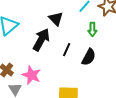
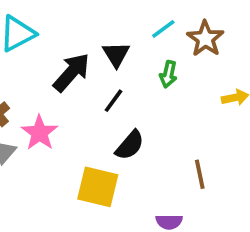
black triangle: (56, 19) -> (116, 54), moved
black semicircle: (89, 57) -> (130, 145), moved

